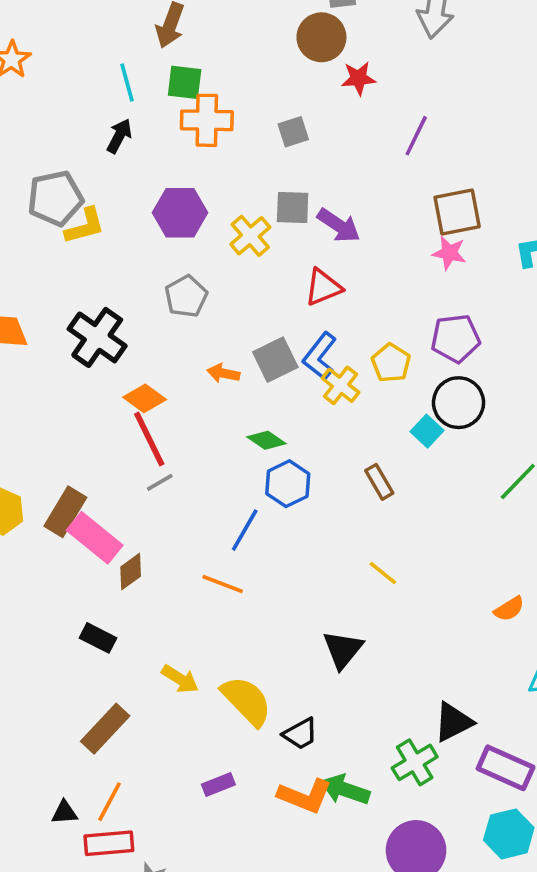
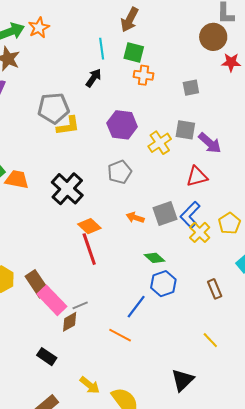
orange cross: (207, 120) -> (143, 75), size x0.7
gray line: (160, 482) -> (80, 305), moved
brown rectangle: (65, 512) -> (37, 284), turned -72

